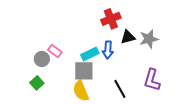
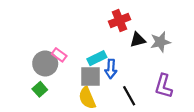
blue arrow: (108, 50) -> (111, 69), moved
gray circle: (42, 59) -> (45, 63), size x1.5

